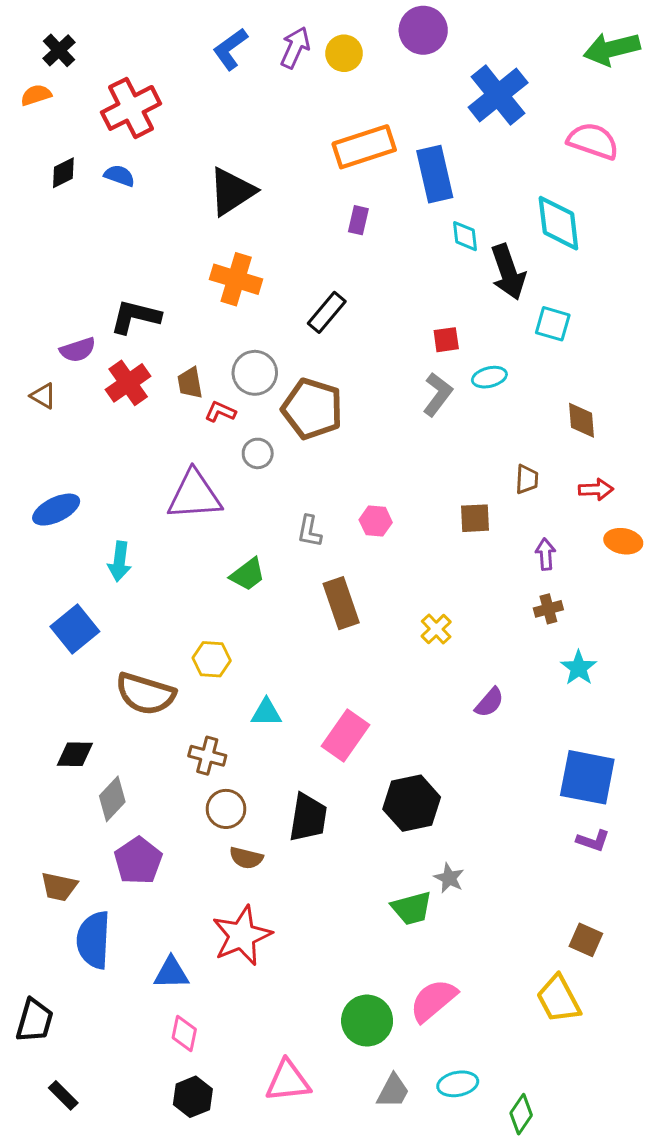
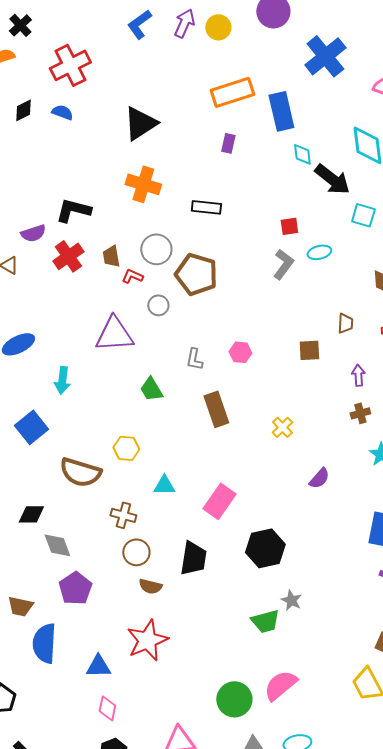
black arrow: (508, 272) -> (332, 179), turned -33
black rectangle: (327, 312) -> (206, 207), turned 56
green trapezoid: (248, 574) -> (151, 389), turned 96
gray diamond: (112, 799) -> (57, 545), turned -64

